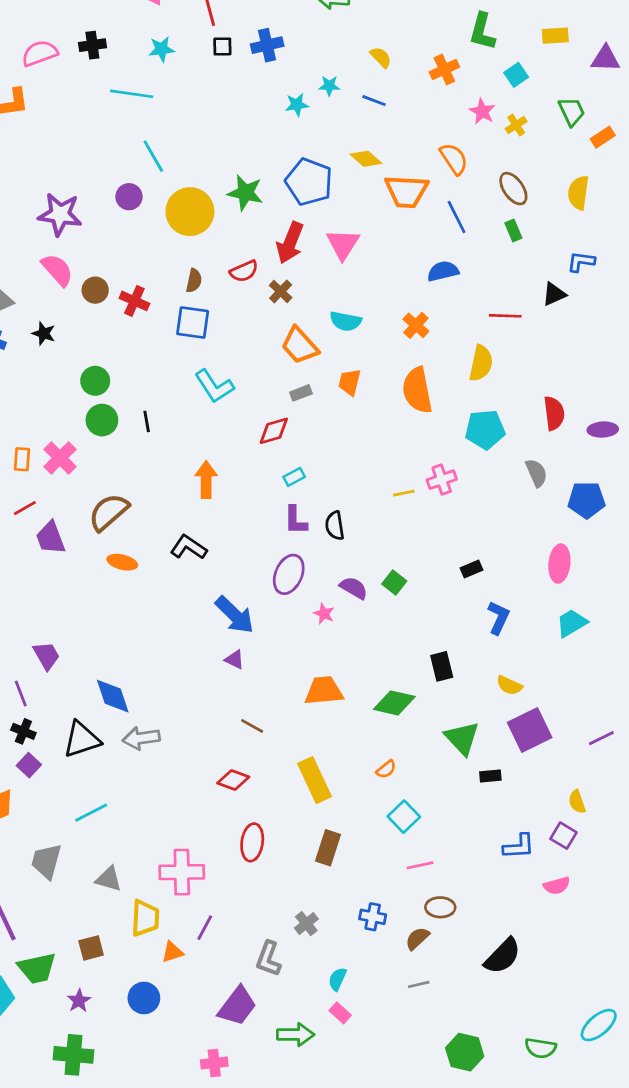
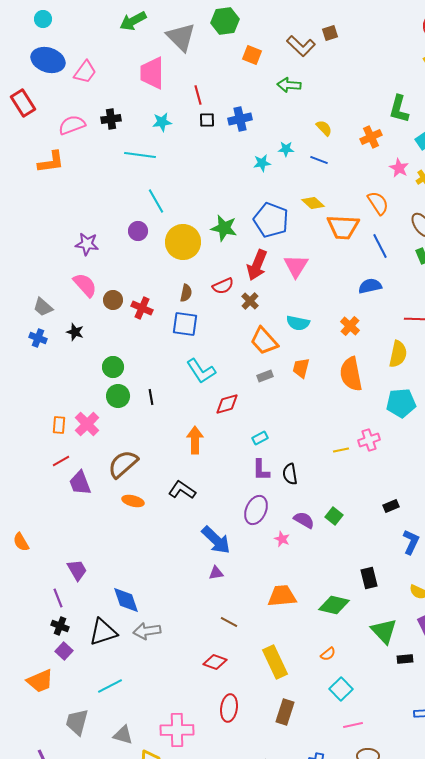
purple star: (60, 214) -> (87, 244), size x0.7
red diamond: (274, 431) -> (227, 404), moved
purple triangle: (235, 660) -> (216, 573), turned -35

